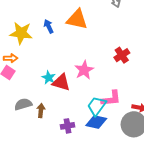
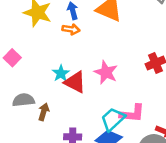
orange arrow: (11, 58) -> (71, 29), moved
pink star: (84, 70) -> (106, 72), turned -30

